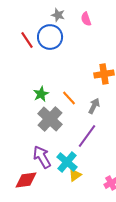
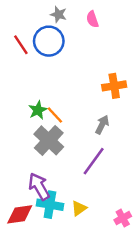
orange line: (69, 98) -> (55, 115), moved
cyan cross: (67, 162) -> (50, 205), moved, turned -30

